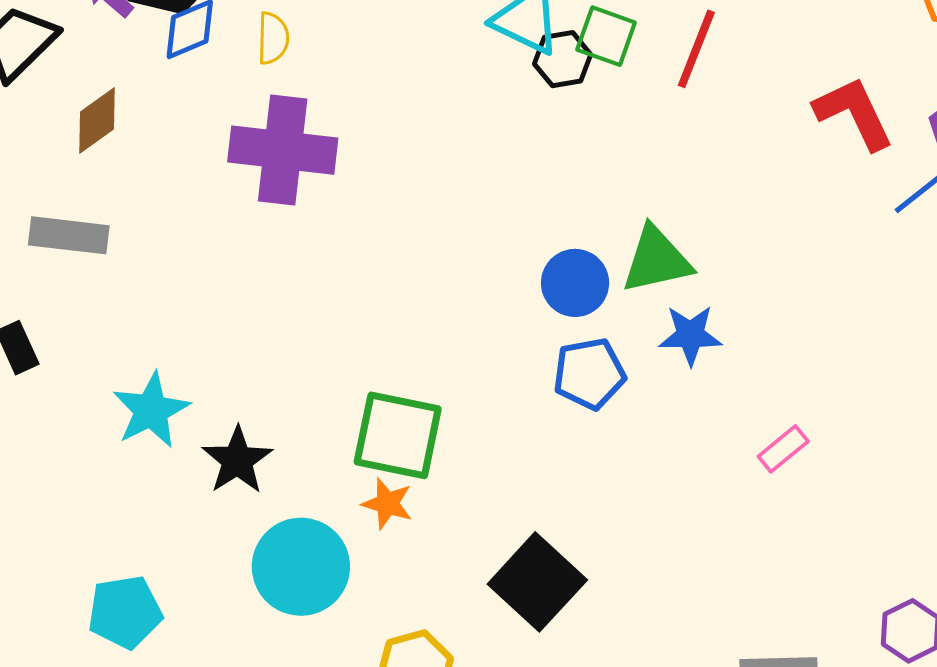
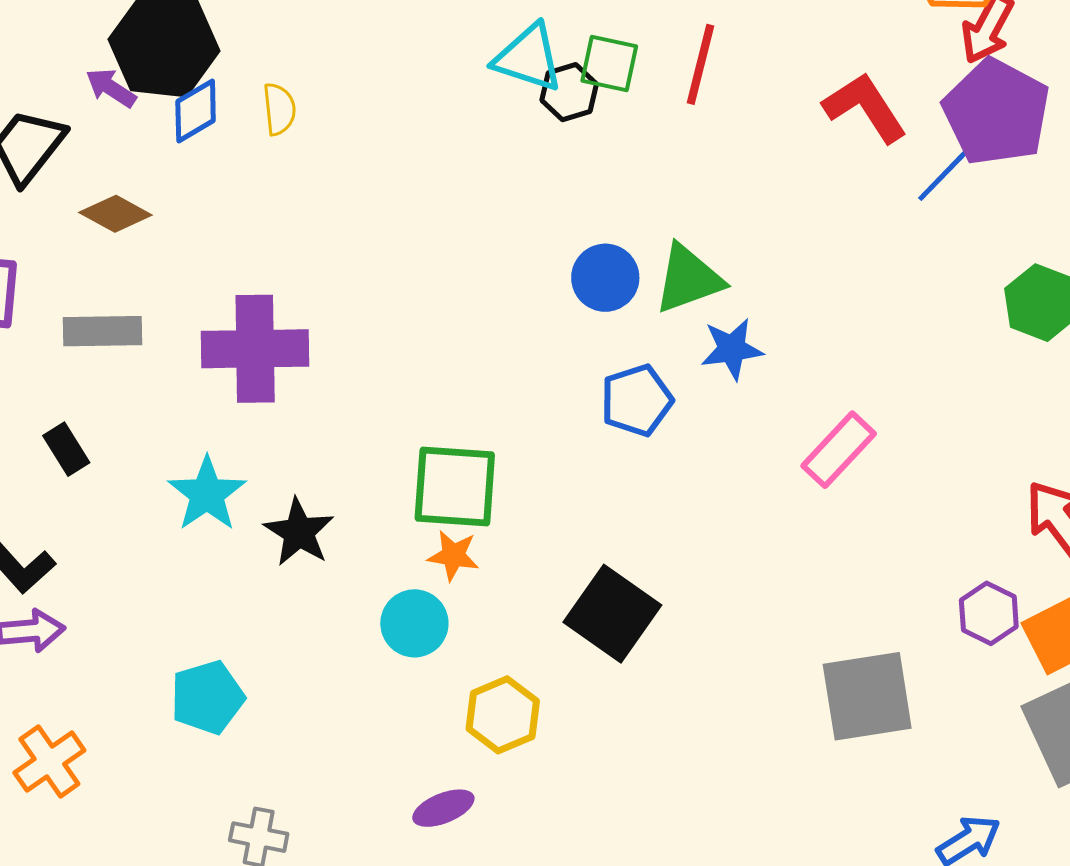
brown diamond: (97, 121) -> (115, 214), turned 72
purple cross: (283, 150) -> (255, 349), moved
blue circle: (575, 283) -> (605, 278), moved
pink rectangle: (783, 449) -> (839, 450), size x1.5
cyan circle: (301, 567) -> (414, 623), moved, size x0.7

